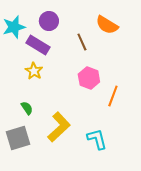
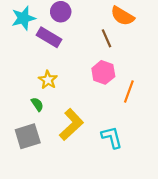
brown line: (82, 42) -> (106, 38), moved
yellow star: (34, 71) -> (48, 80), moved

